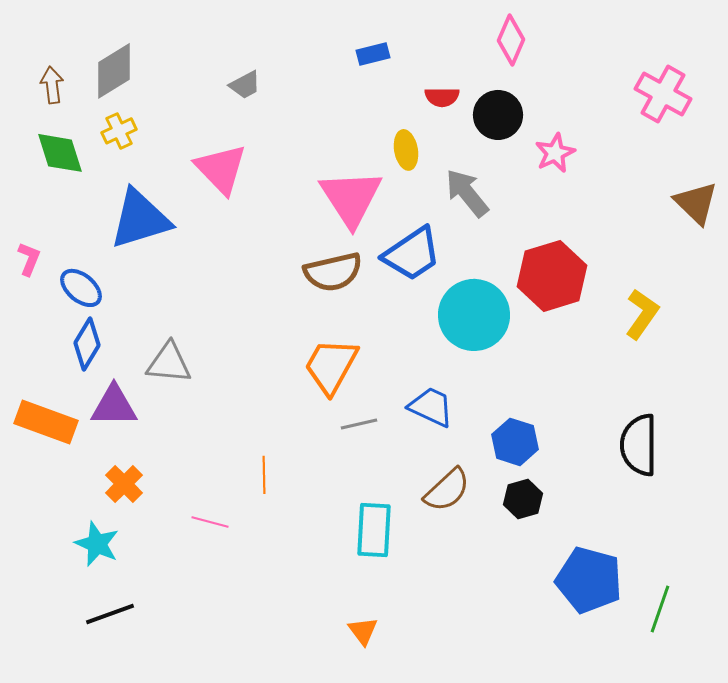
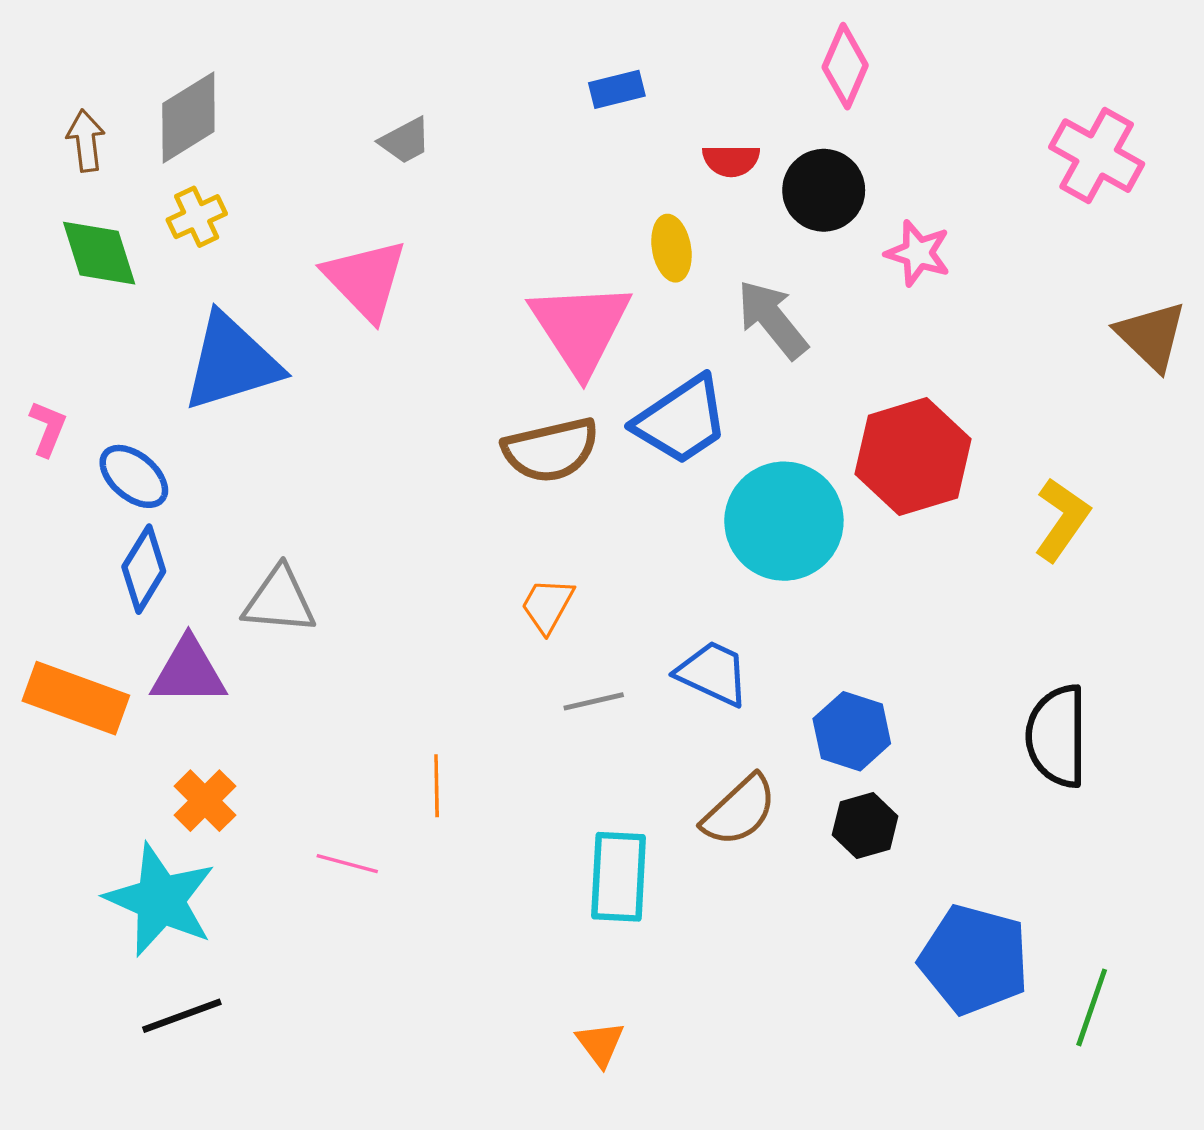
pink star: (555, 153) -> (918, 253), turned -30
orange trapezoid: (331, 366) -> (547, 605), size x0.6
cyan star: (97, 544) -> (160, 900), size x1.5

